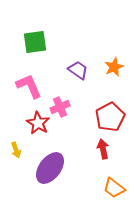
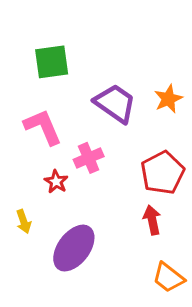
purple trapezoid: (78, 70) -> (115, 103), size x1.4
red star: (38, 123) -> (56, 182), size x0.7

